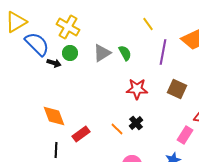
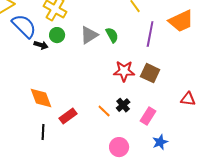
brown square: (177, 89) -> (150, 73), moved
pink rectangle: (185, 135) -> (148, 116), moved

